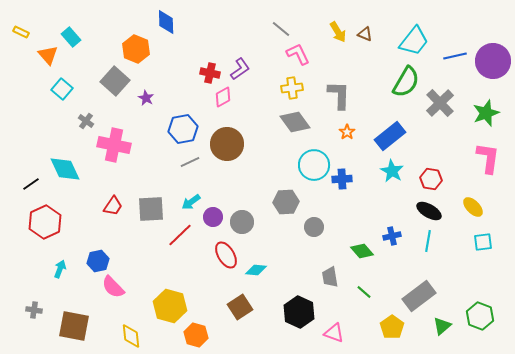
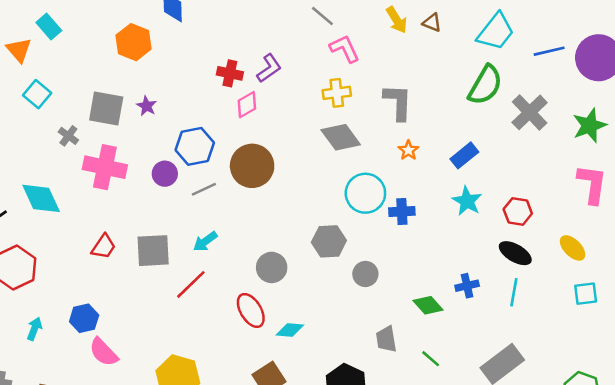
gray square: (115, 81) -> (106, 109), moved, turned -32
blue rectangle: (390, 136) -> (464, 155), size x0.7
purple circle: (213, 217) -> (165, 174), moved

